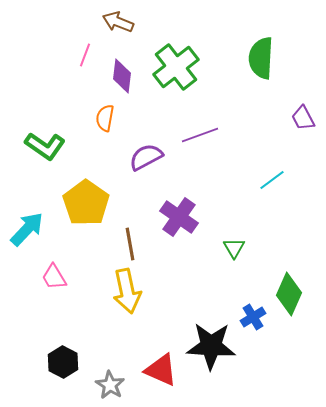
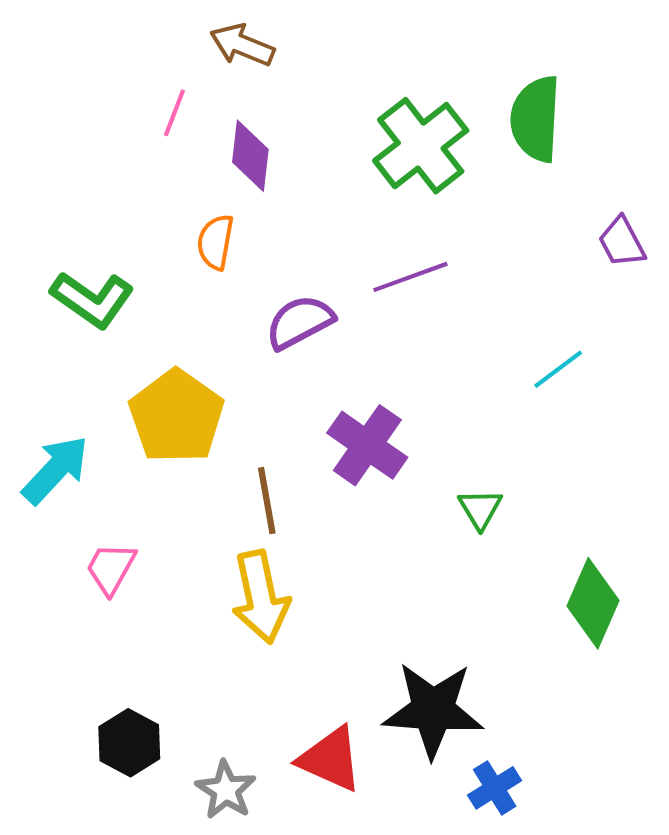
green cross: (176, 67) -> (421, 146), moved
pink trapezoid: (54, 277) -> (111, 568), turned 60
blue cross: (253, 317) -> (495, 788), moved

